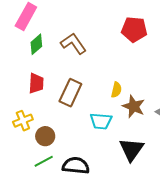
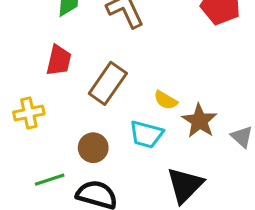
yellow semicircle: (116, 90) -> (166, 100), moved, turned 98
brown circle: (45, 136) -> (93, 148), moved

